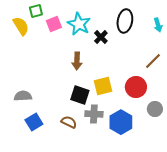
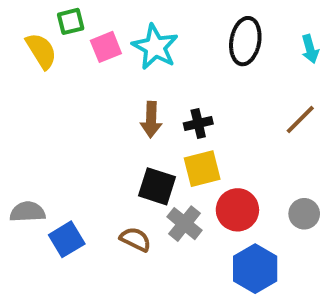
black cross: (101, 37) -> (198, 123), moved, turned 32
red circle: (136, 87) -> (237, 210), moved
gray semicircle: (23, 96) -> (27, 212), moved
gray cross: (94, 114) -> (184, 224), turned 36
blue hexagon: (121, 122) -> (255, 269), moved

